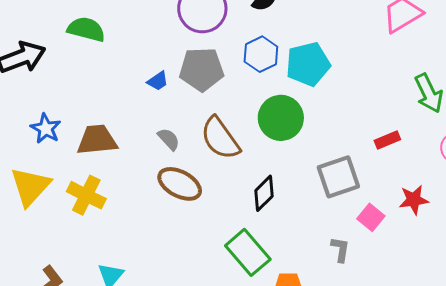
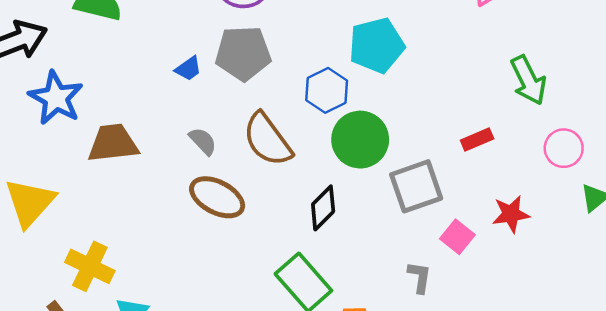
blue hexagon: (261, 54) -> (327, 90), moved
green circle: (281, 118) -> (360, 140), moved
blue star: (46, 129) -> (56, 98), moved, size x1.4
yellow cross: (86, 195) -> (90, 266), moved

